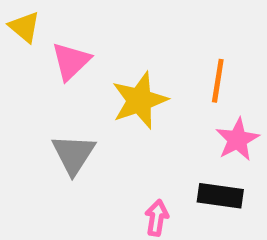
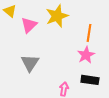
yellow star: (140, 100) -> (57, 16), moved
pink star: (237, 140) -> (86, 55), moved

